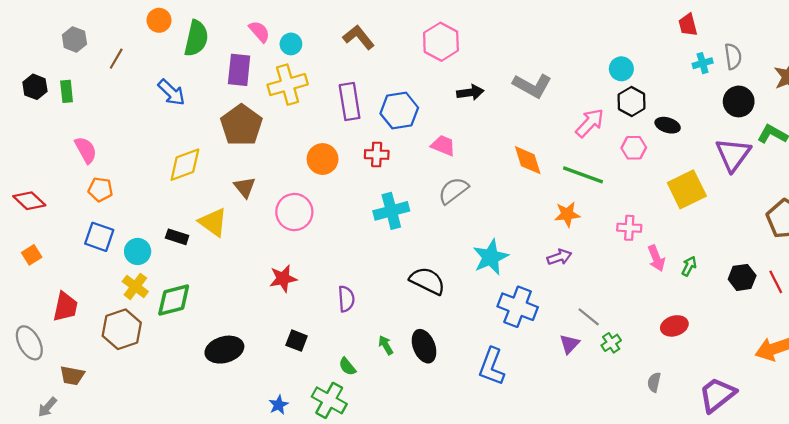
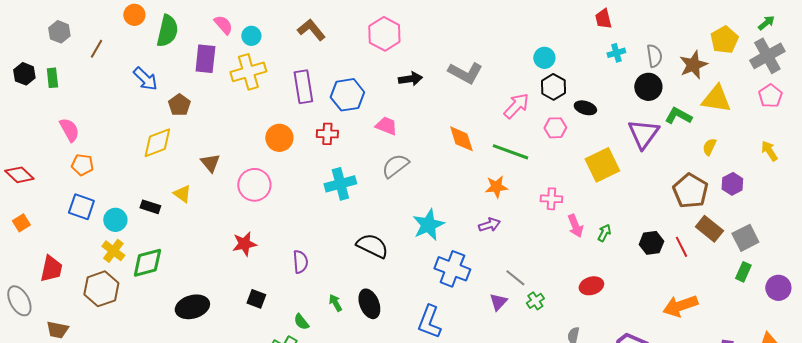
gray semicircle: (733, 56) -> (654, 56), moved
brown pentagon: (241, 125) -> (179, 105), moved, size x0.6
yellow triangle: (213, 222) -> (182, 194), size x0.7

